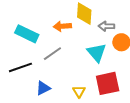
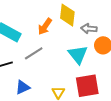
orange arrow: (62, 26) -> (45, 26), turned -54

